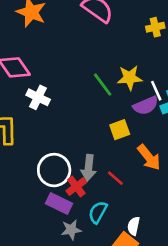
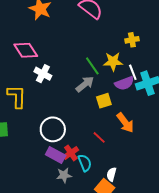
yellow cross: (155, 27) -> (132, 40), moved
gray arrow: (89, 168) -> (85, 84), moved, turned -138
red cross: (76, 187) -> (71, 153), moved
cyan semicircle: (98, 212) -> (85, 163), turned 126

